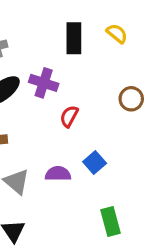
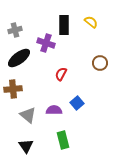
purple cross: (44, 83) -> (46, 43), moved
green rectangle: (111, 221) -> (63, 140), moved

